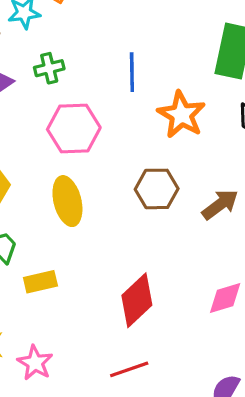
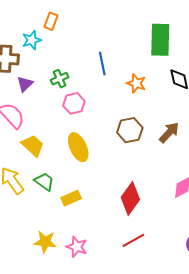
green cross: (49, 68) -> (60, 79), moved
orange star: (181, 115) -> (136, 83), size x0.7
pink hexagon: (74, 129) -> (74, 103), size x0.7

